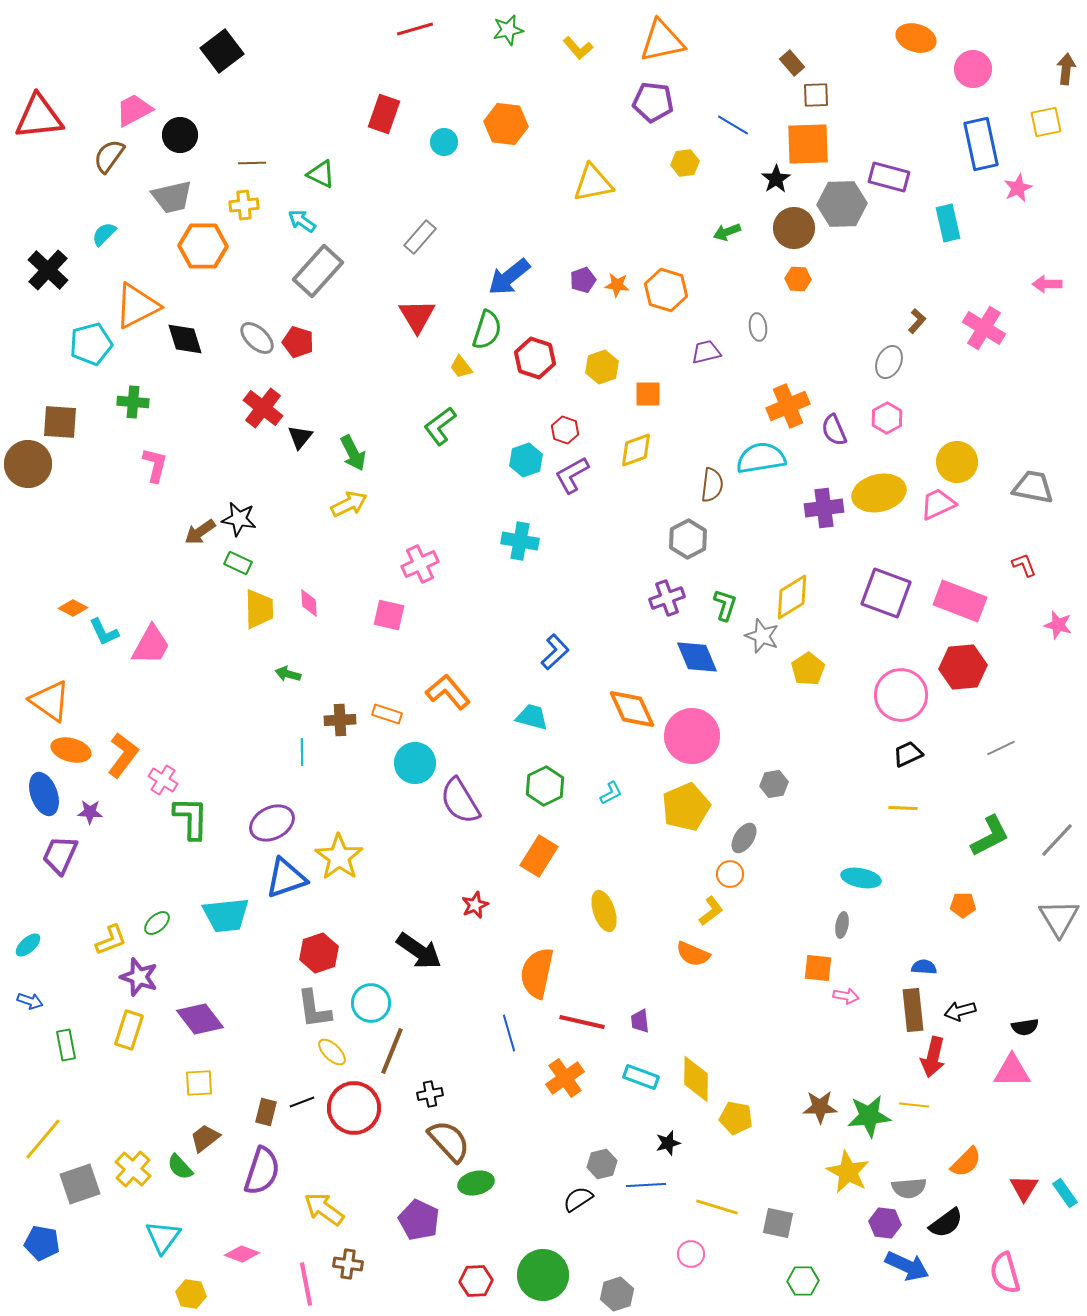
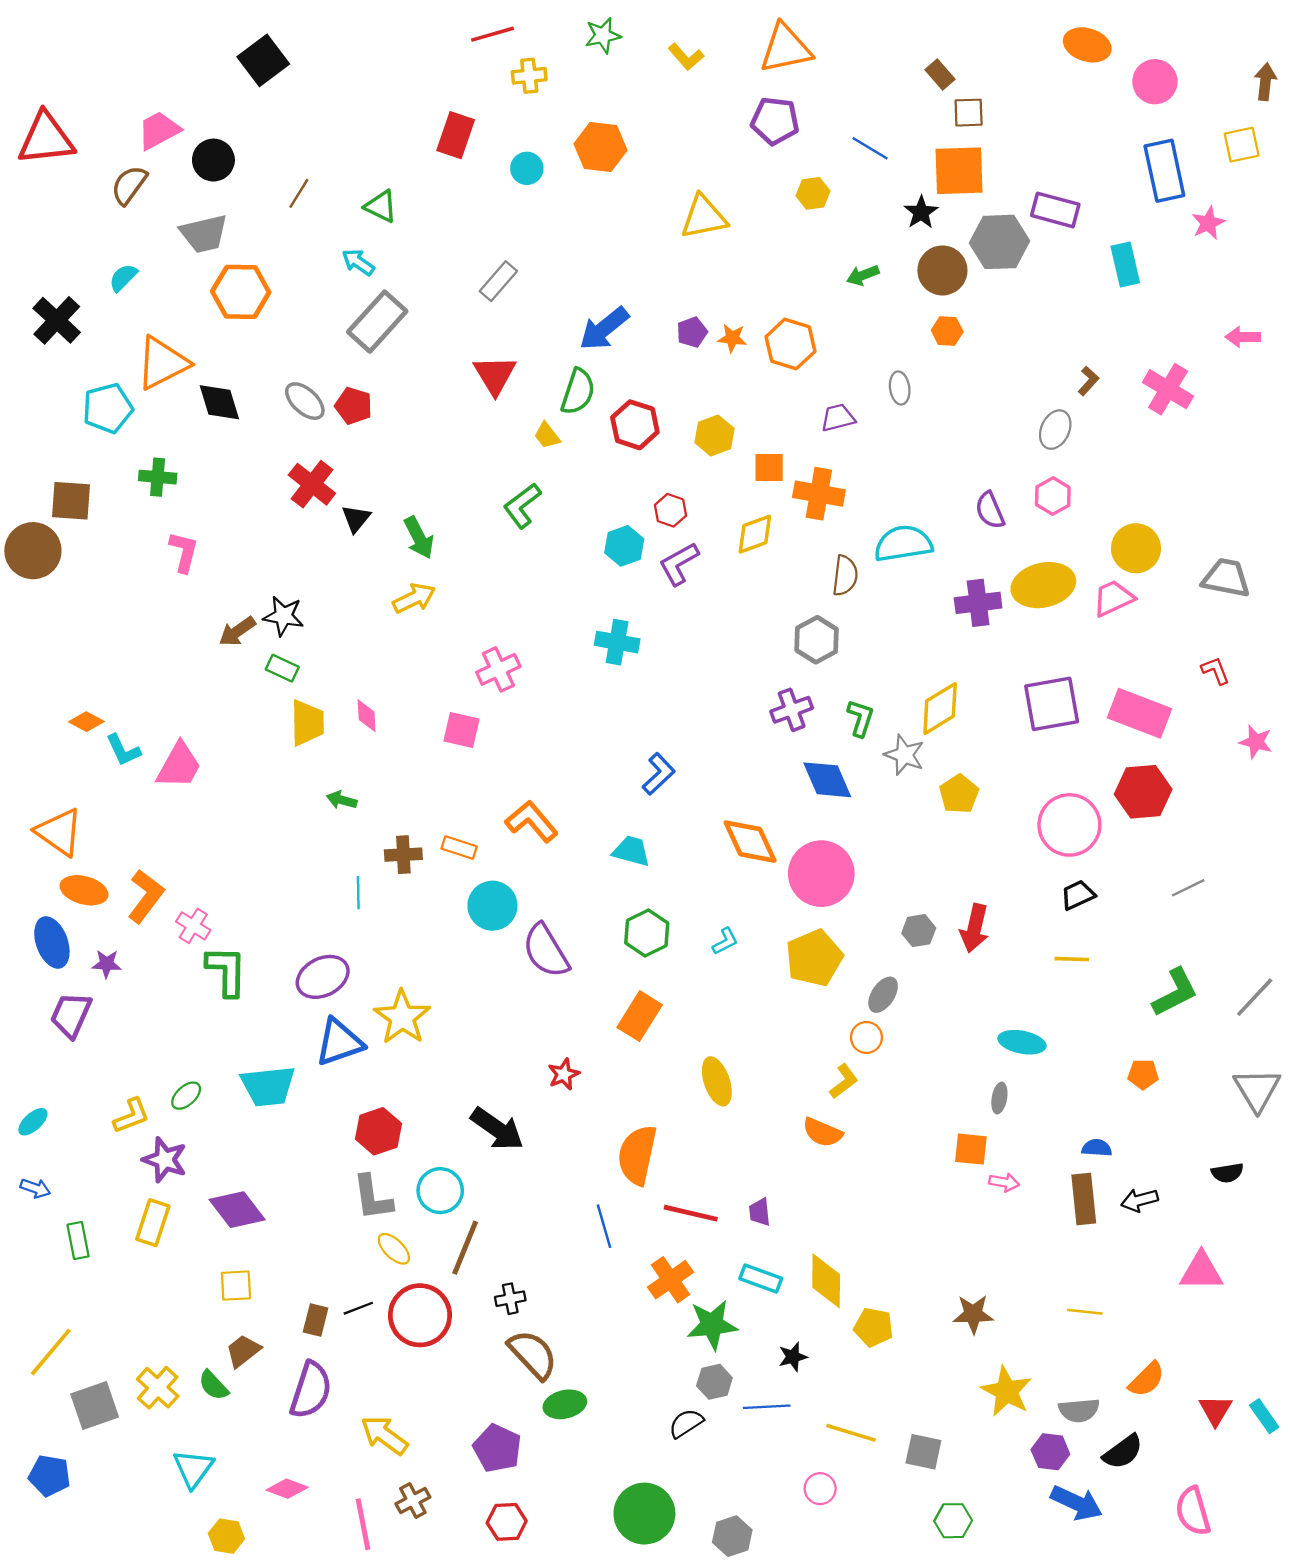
brown line: (252, 163) -> (299, 193), turned -56
yellow cross: (244, 205) -> (529, 76), moved
orange cross: (788, 406) -> (819, 494), moved, turned 33
purple square: (886, 593) -> (1052, 704), turned -30
black semicircle: (1025, 1027) -> (1227, 1173), moved
red arrow: (933, 1057) -> (974, 928), moved
green star: (869, 1116) -> (712, 1325), moved
brown cross: (348, 1264) -> (413, 1501), turned -36
red hexagon: (476, 1281) -> (507, 1522), moved

